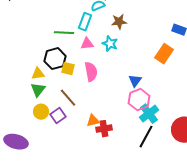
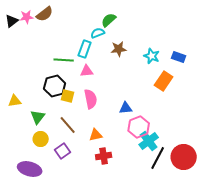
cyan star: (110, 44) -> (152, 56), moved
yellow triangle: (38, 74) -> (15, 101), moved
blue triangle: (135, 81) -> (126, 108), moved, turned 48
purple square: (58, 116) -> (63, 151), moved
orange triangle: (93, 121) -> (96, 135), moved
black line: (146, 137) -> (158, 158), moved
purple ellipse: (16, 142) -> (30, 169), moved

